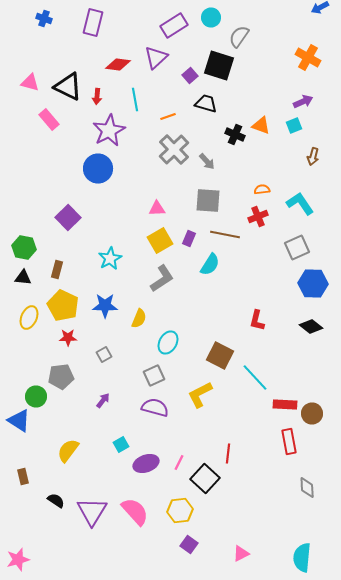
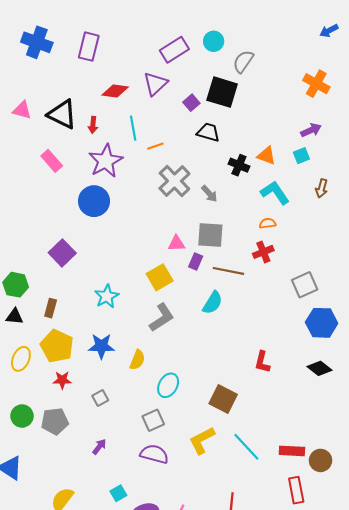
blue cross: (44, 18) -> (37, 42), size x1.8
orange line: (168, 116) -> (155, 146), moved
pink rectangle: (49, 120) -> (52, 161), moved
cyan L-shape: (300, 204) -> (275, 193), moved
pink triangle: (157, 208) -> (177, 243), moved
purple rectangle: (189, 238) -> (196, 261), moved
cyan line: (255, 378) -> (246, 447), moved
green circle: (36, 396) -> (22, 416), moved

